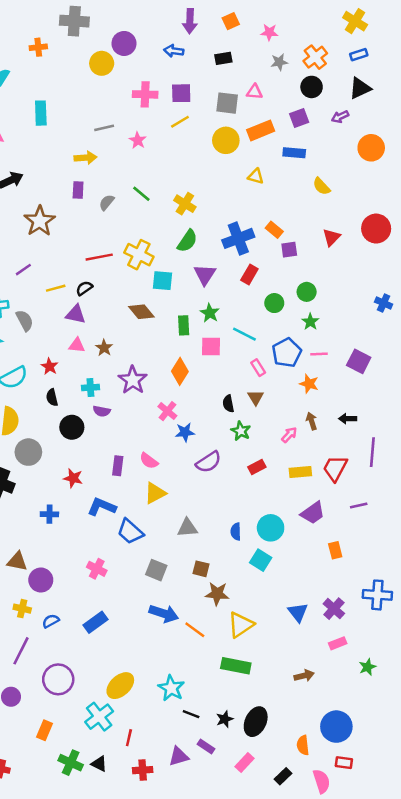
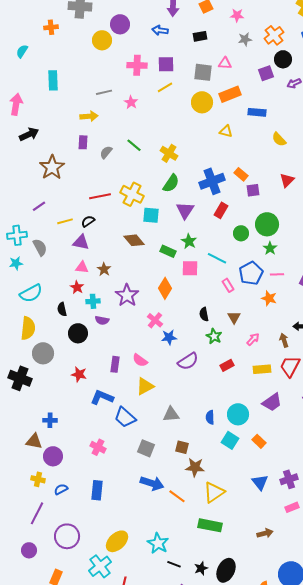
black circle: (312, 87) -> (283, 59), moved
purple square: (299, 118) -> (266, 73), moved
green circle: (307, 292) -> (267, 224), size x1.5
green rectangle: (184, 325) -> (168, 251), turned -63
red star: (49, 366) -> (77, 287), moved
brown triangle: (256, 397) -> (234, 317), moved
brown arrow: (312, 421) -> (284, 340), moved
blue cross: (49, 514) -> (50, 420), moved
orange rectangle: (335, 550) -> (259, 441), moved, turned -32
purple cross: (334, 609) -> (289, 479), turned 30
blue rectangle: (95, 622) -> (97, 490), turned -48

